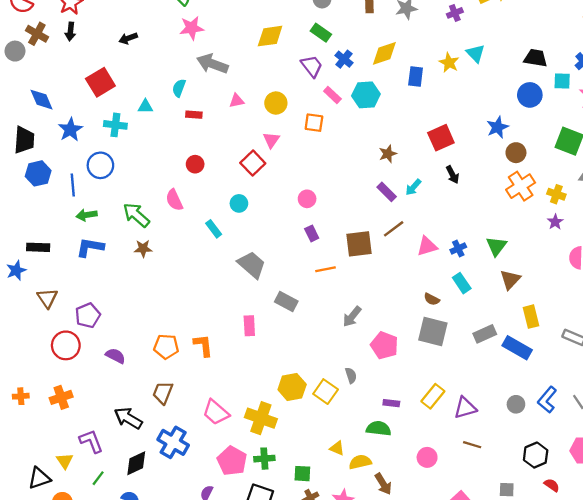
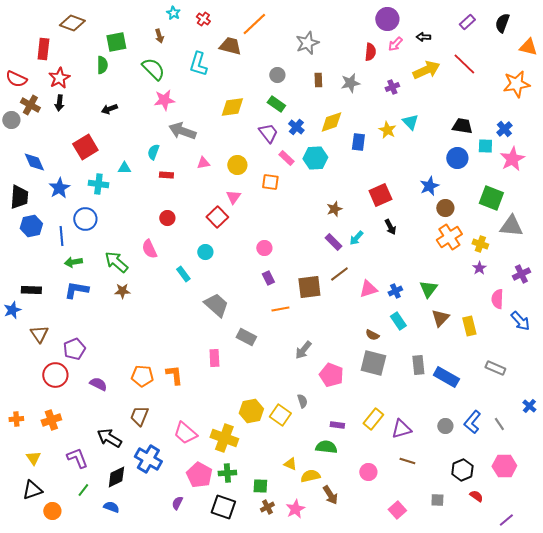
yellow rectangle: (531, 317) -> (469, 326), moved
gray rectangle: (485, 334) -> (418, 365), turned -72
yellow triangle: (65, 461) -> (33, 458), moved

